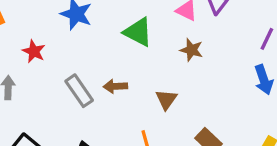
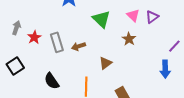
red star: (34, 51) -> (34, 37), moved
brown arrow: (115, 86) -> (79, 46), turned -32

